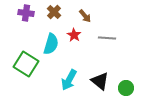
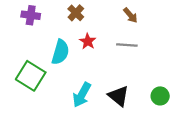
brown cross: (54, 12) -> (76, 13), moved
brown arrow: (85, 16) -> (130, 15), moved
green circle: (126, 88) -> (160, 96), moved

